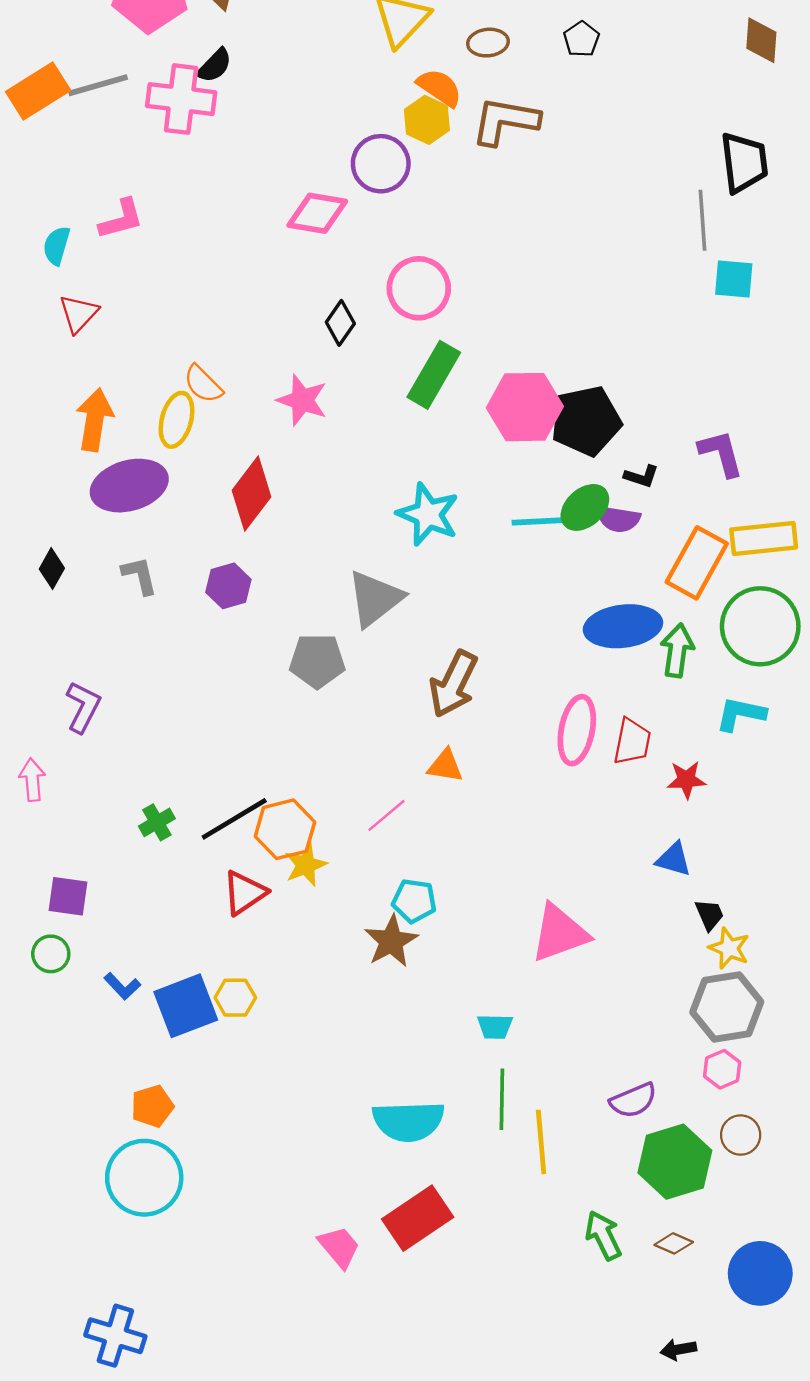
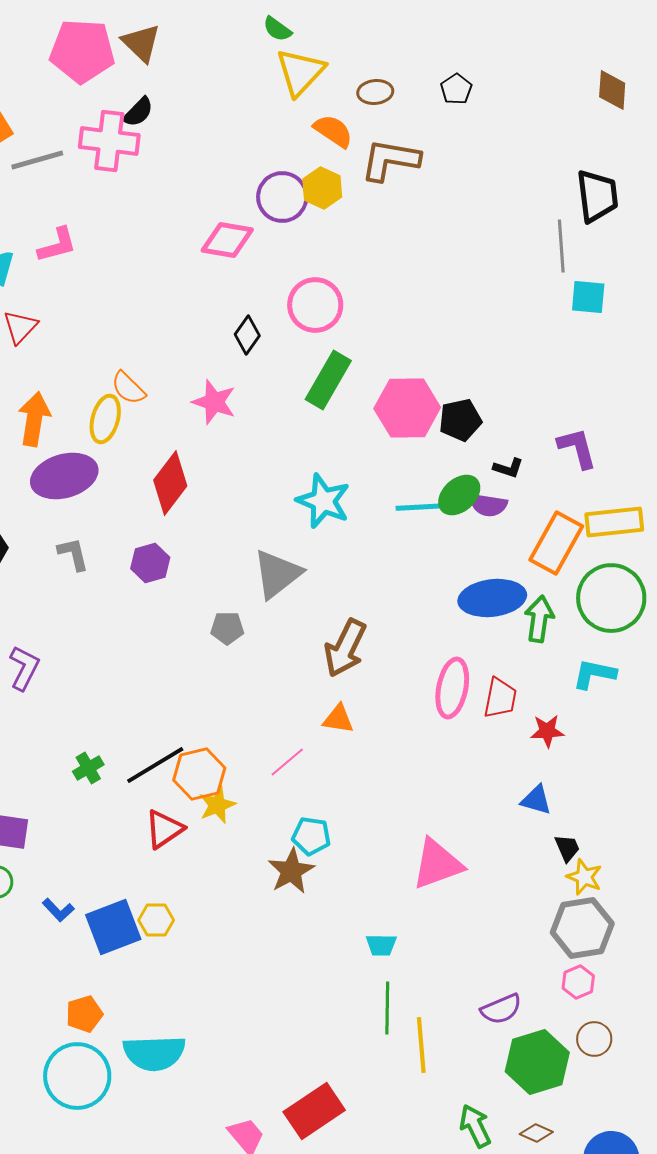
gray line: (98, 85) -> (37, 160), moved
yellow hexagon: (427, 120) -> (322, 188), moved
black pentagon: (586, 421) -> (460, 420), size x0.7
gray pentagon: (317, 661) -> (227, 628), size x0.7
cyan semicircle: (408, 1121) -> (154, 1053), moved

